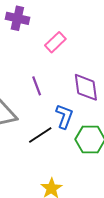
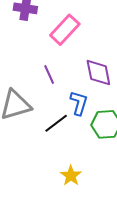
pink rectangle: (55, 42) -> (65, 30), size x1.4

